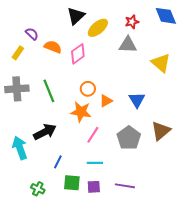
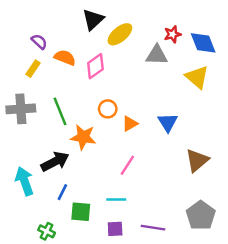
blue diamond: (166, 16) -> (203, 43), moved
red star: (132, 22) -> (173, 34), moved
yellow rectangle: (18, 53) -> (33, 69), moved
orange star: (81, 112) -> (83, 137), moved
pink line: (93, 135) -> (127, 165), moved
gray pentagon: (129, 138) -> (201, 215), moved
blue line: (58, 162) -> (62, 192), moved
green square: (72, 183) -> (81, 212), moved

